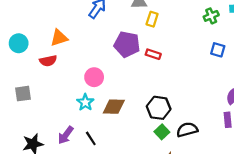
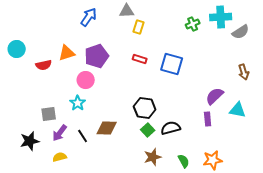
orange triangle: (59, 38) -> (67, 53), moved
purple pentagon: (127, 44) -> (97, 56), moved, turned -30
blue square: (218, 50) -> (172, 64), moved, size x1.6
gray square: (23, 94) -> (49, 114), moved
brown diamond: (114, 107) -> (107, 128), moved

